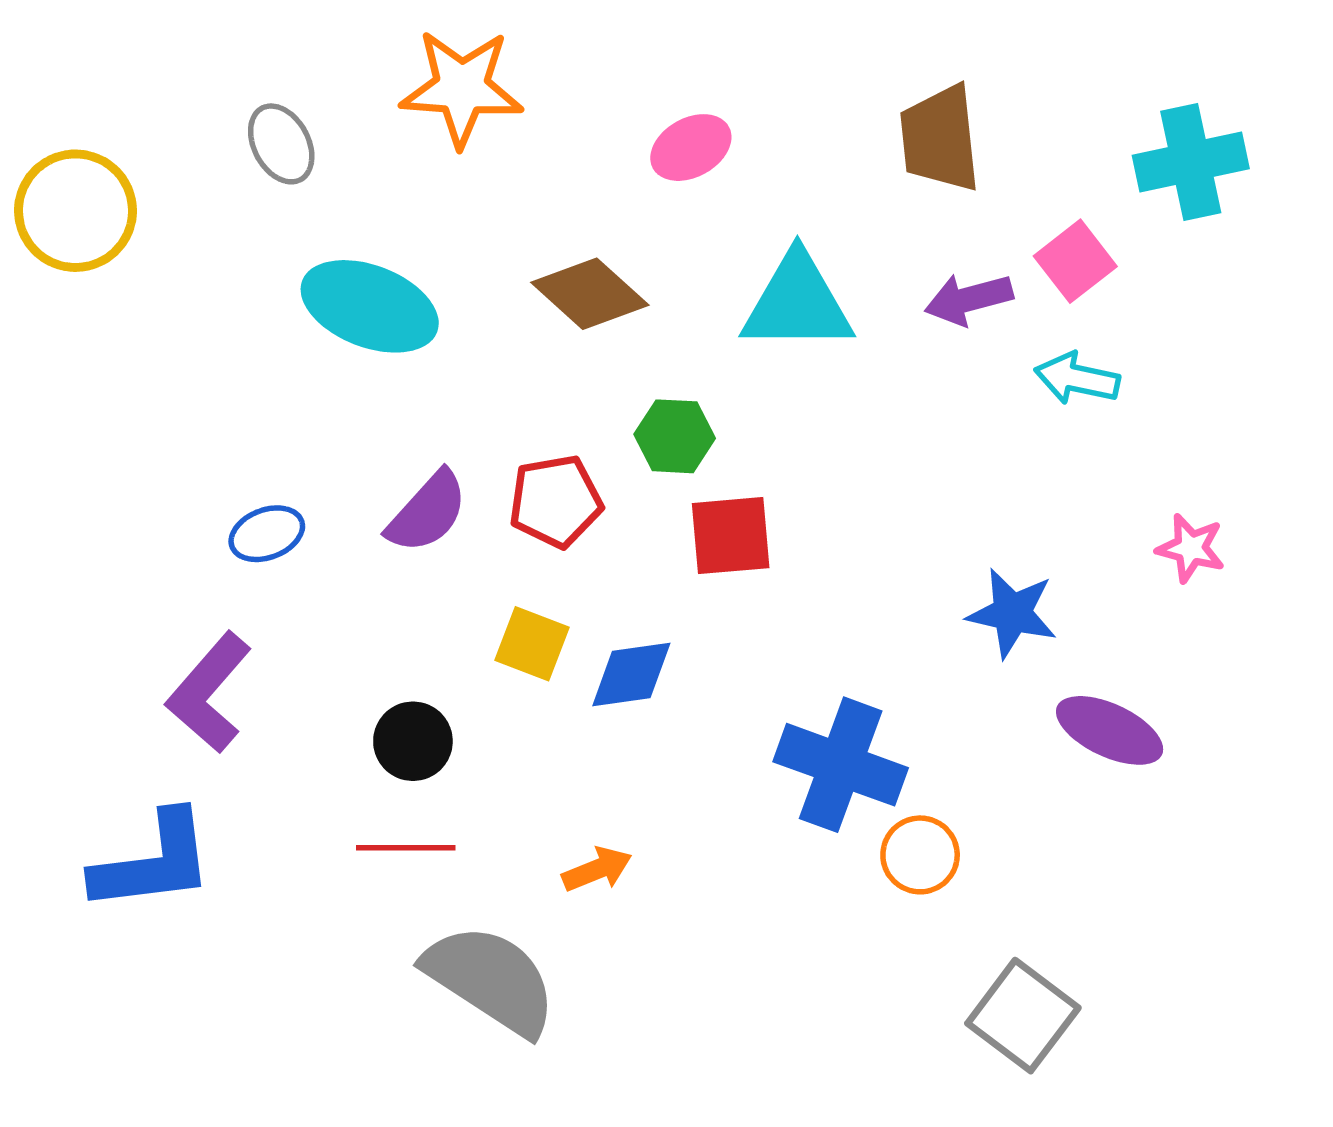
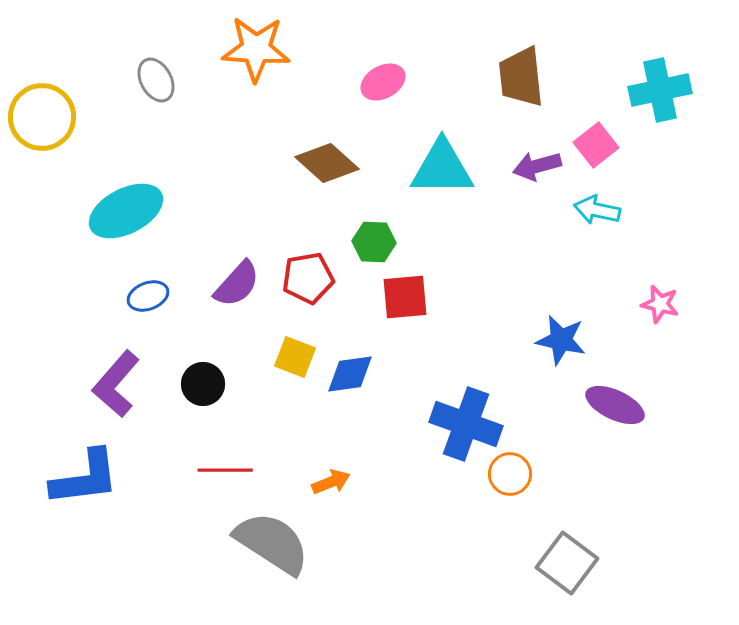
cyan ellipse: (370, 306) -> (126, 211), moved, turned -48
black circle: (413, 741) -> (203, 384), moved

